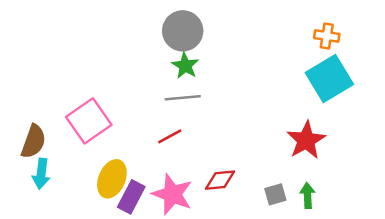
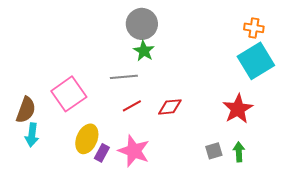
gray line: (183, 98) -> (124, 77), moved
red diamond: (220, 180) -> (170, 107), moved
purple rectangle: (131, 197) -> (102, 153), size x0.7

